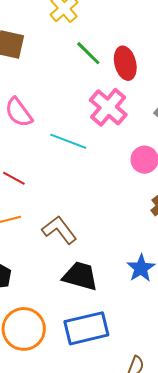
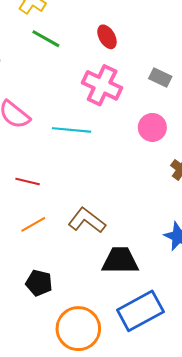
green line: (88, 53) -> (46, 39), moved
red ellipse: (125, 63) -> (107, 37), size x0.7

